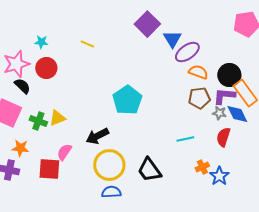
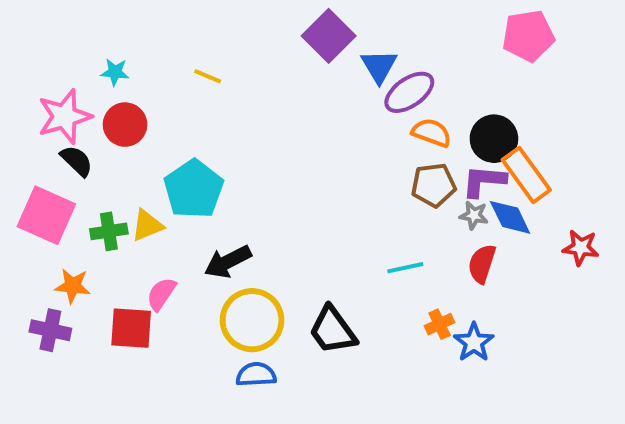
cyan pentagon: (127, 100) -> (194, 189), moved
green cross: (38, 121) -> (109, 231), turned -30

